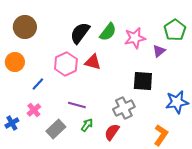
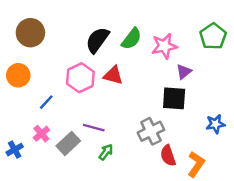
purple triangle: (159, 51) -> (184, 72), moved
blue star: (177, 102) -> (215, 124), size x0.7
gray rectangle: (56, 129) -> (68, 143), moved
red semicircle: (112, 132) -> (168, 156), moved, turned -54

